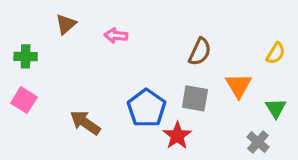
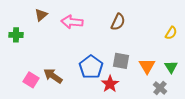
pink arrow: (116, 36) -> (72, 22), size x1.5
brown semicircle: (200, 52) -> (118, 22), moved
orange triangle: (239, 86) -> (147, 66), moved
pink square: (24, 100) -> (31, 80), moved

